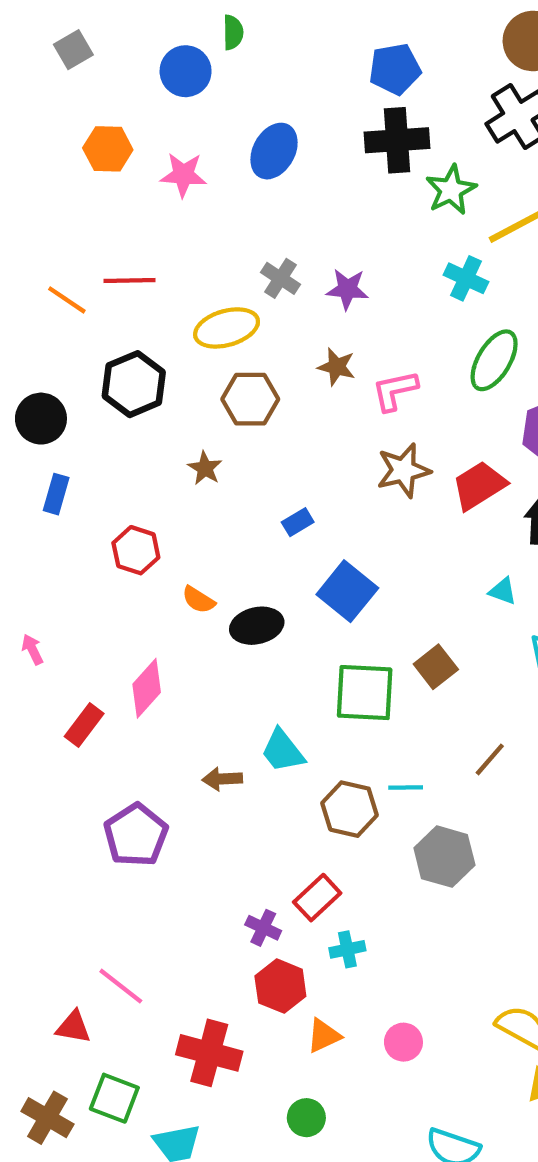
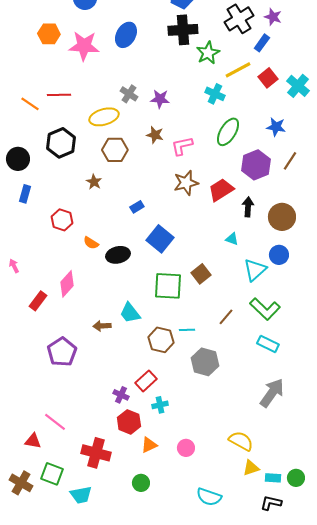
pink star: (183, 175) -> (84, 46), size x1.4

